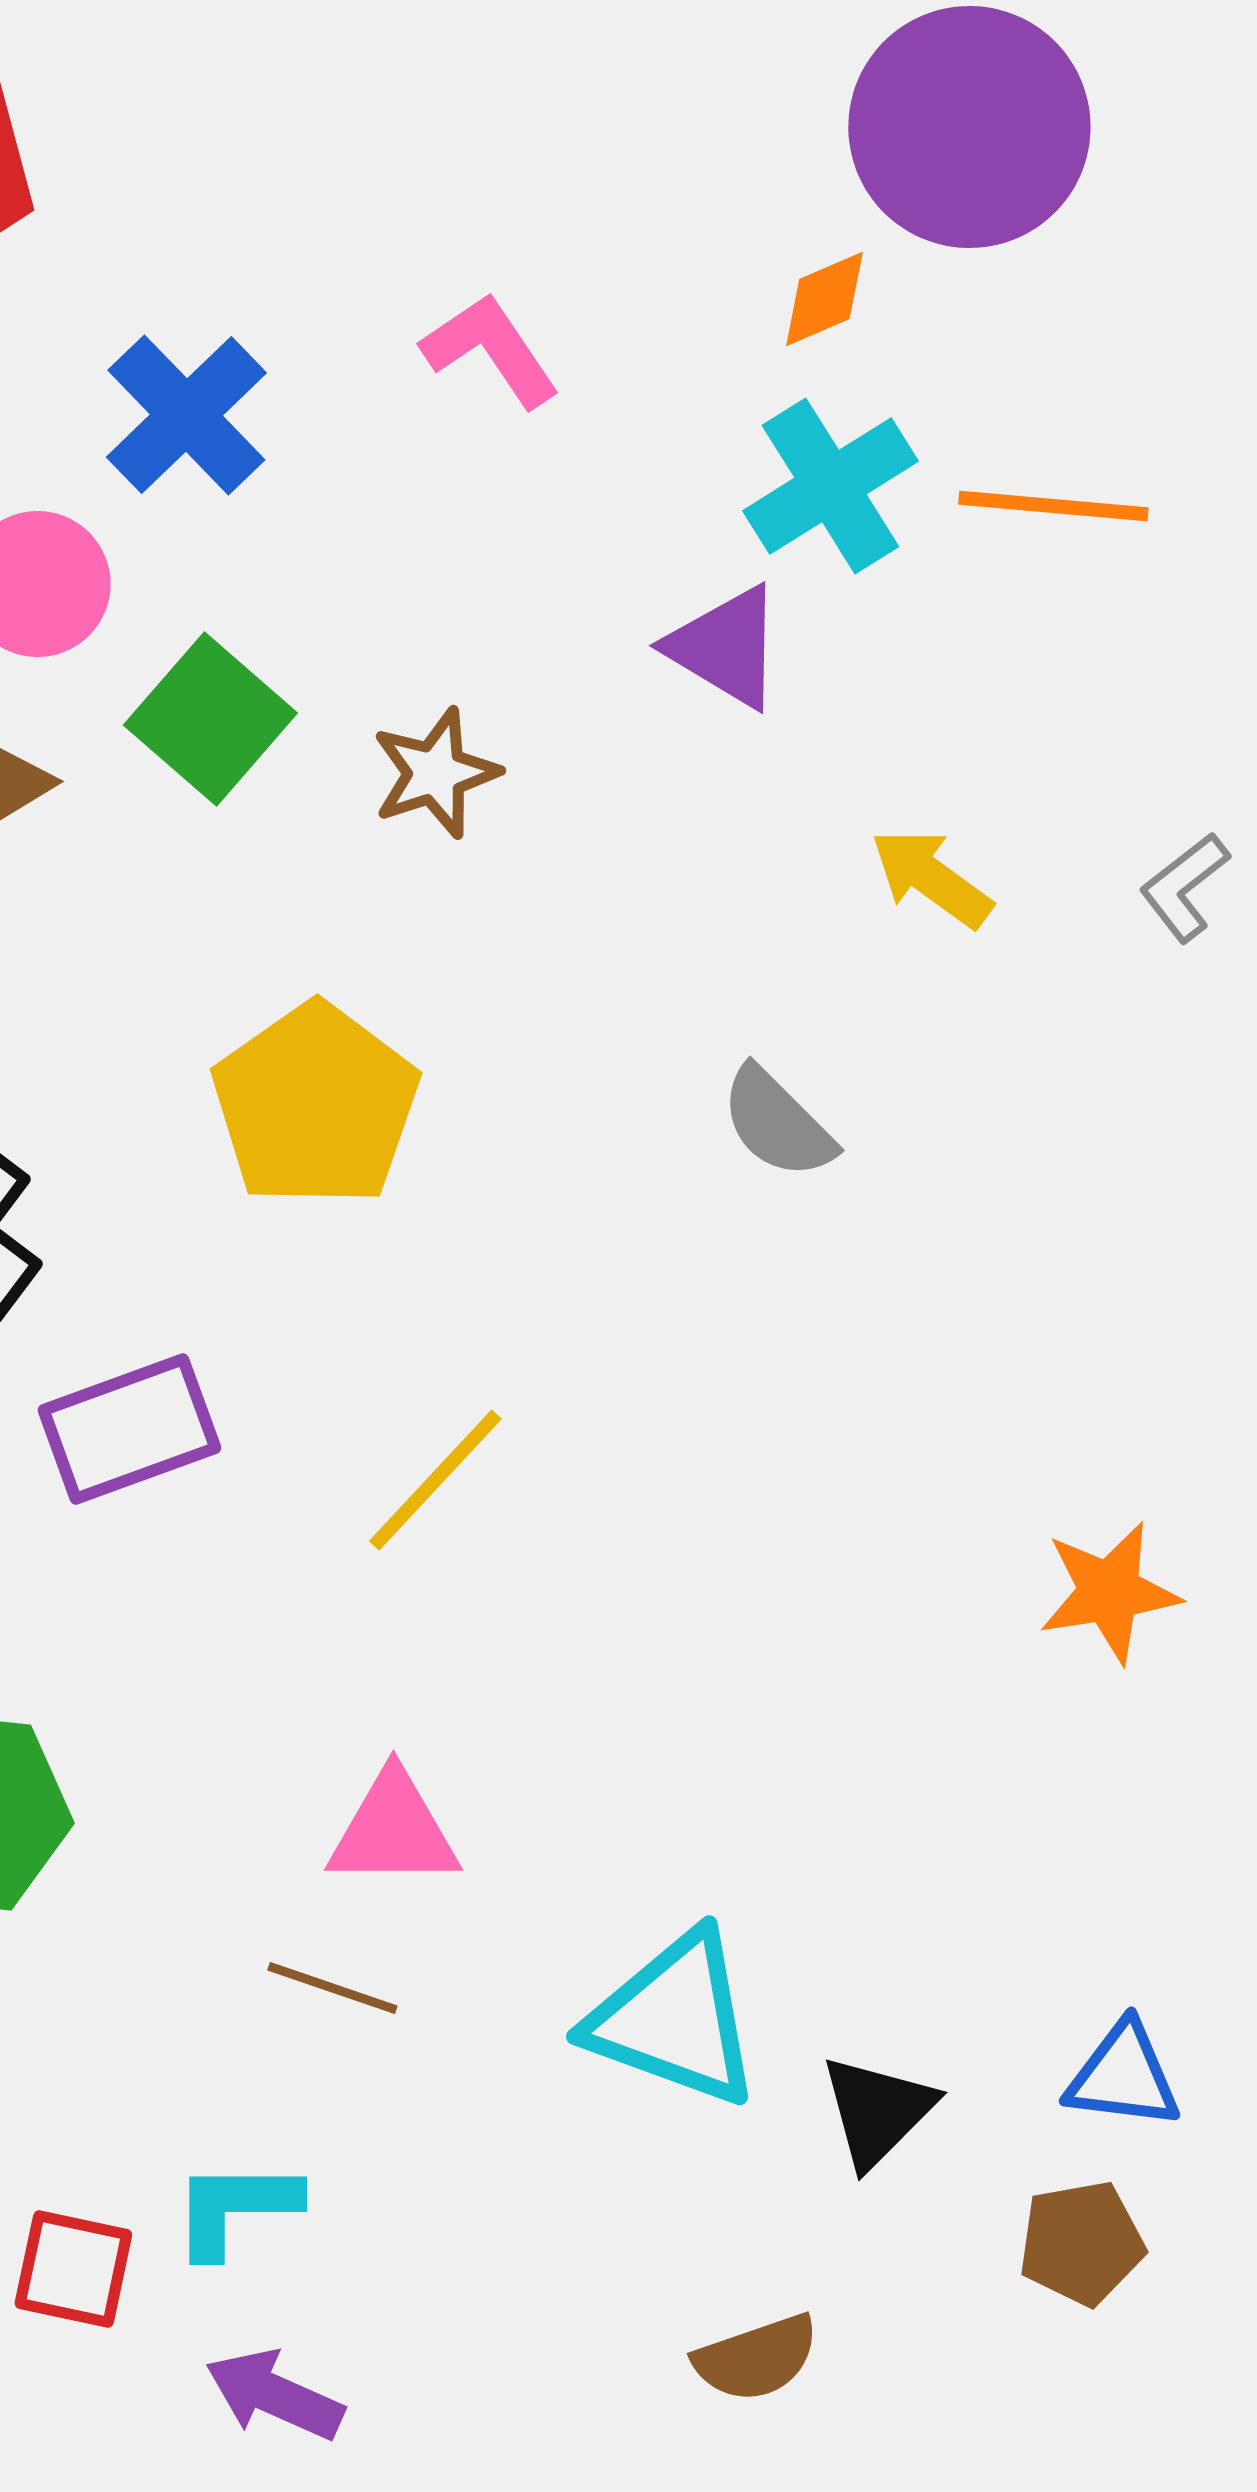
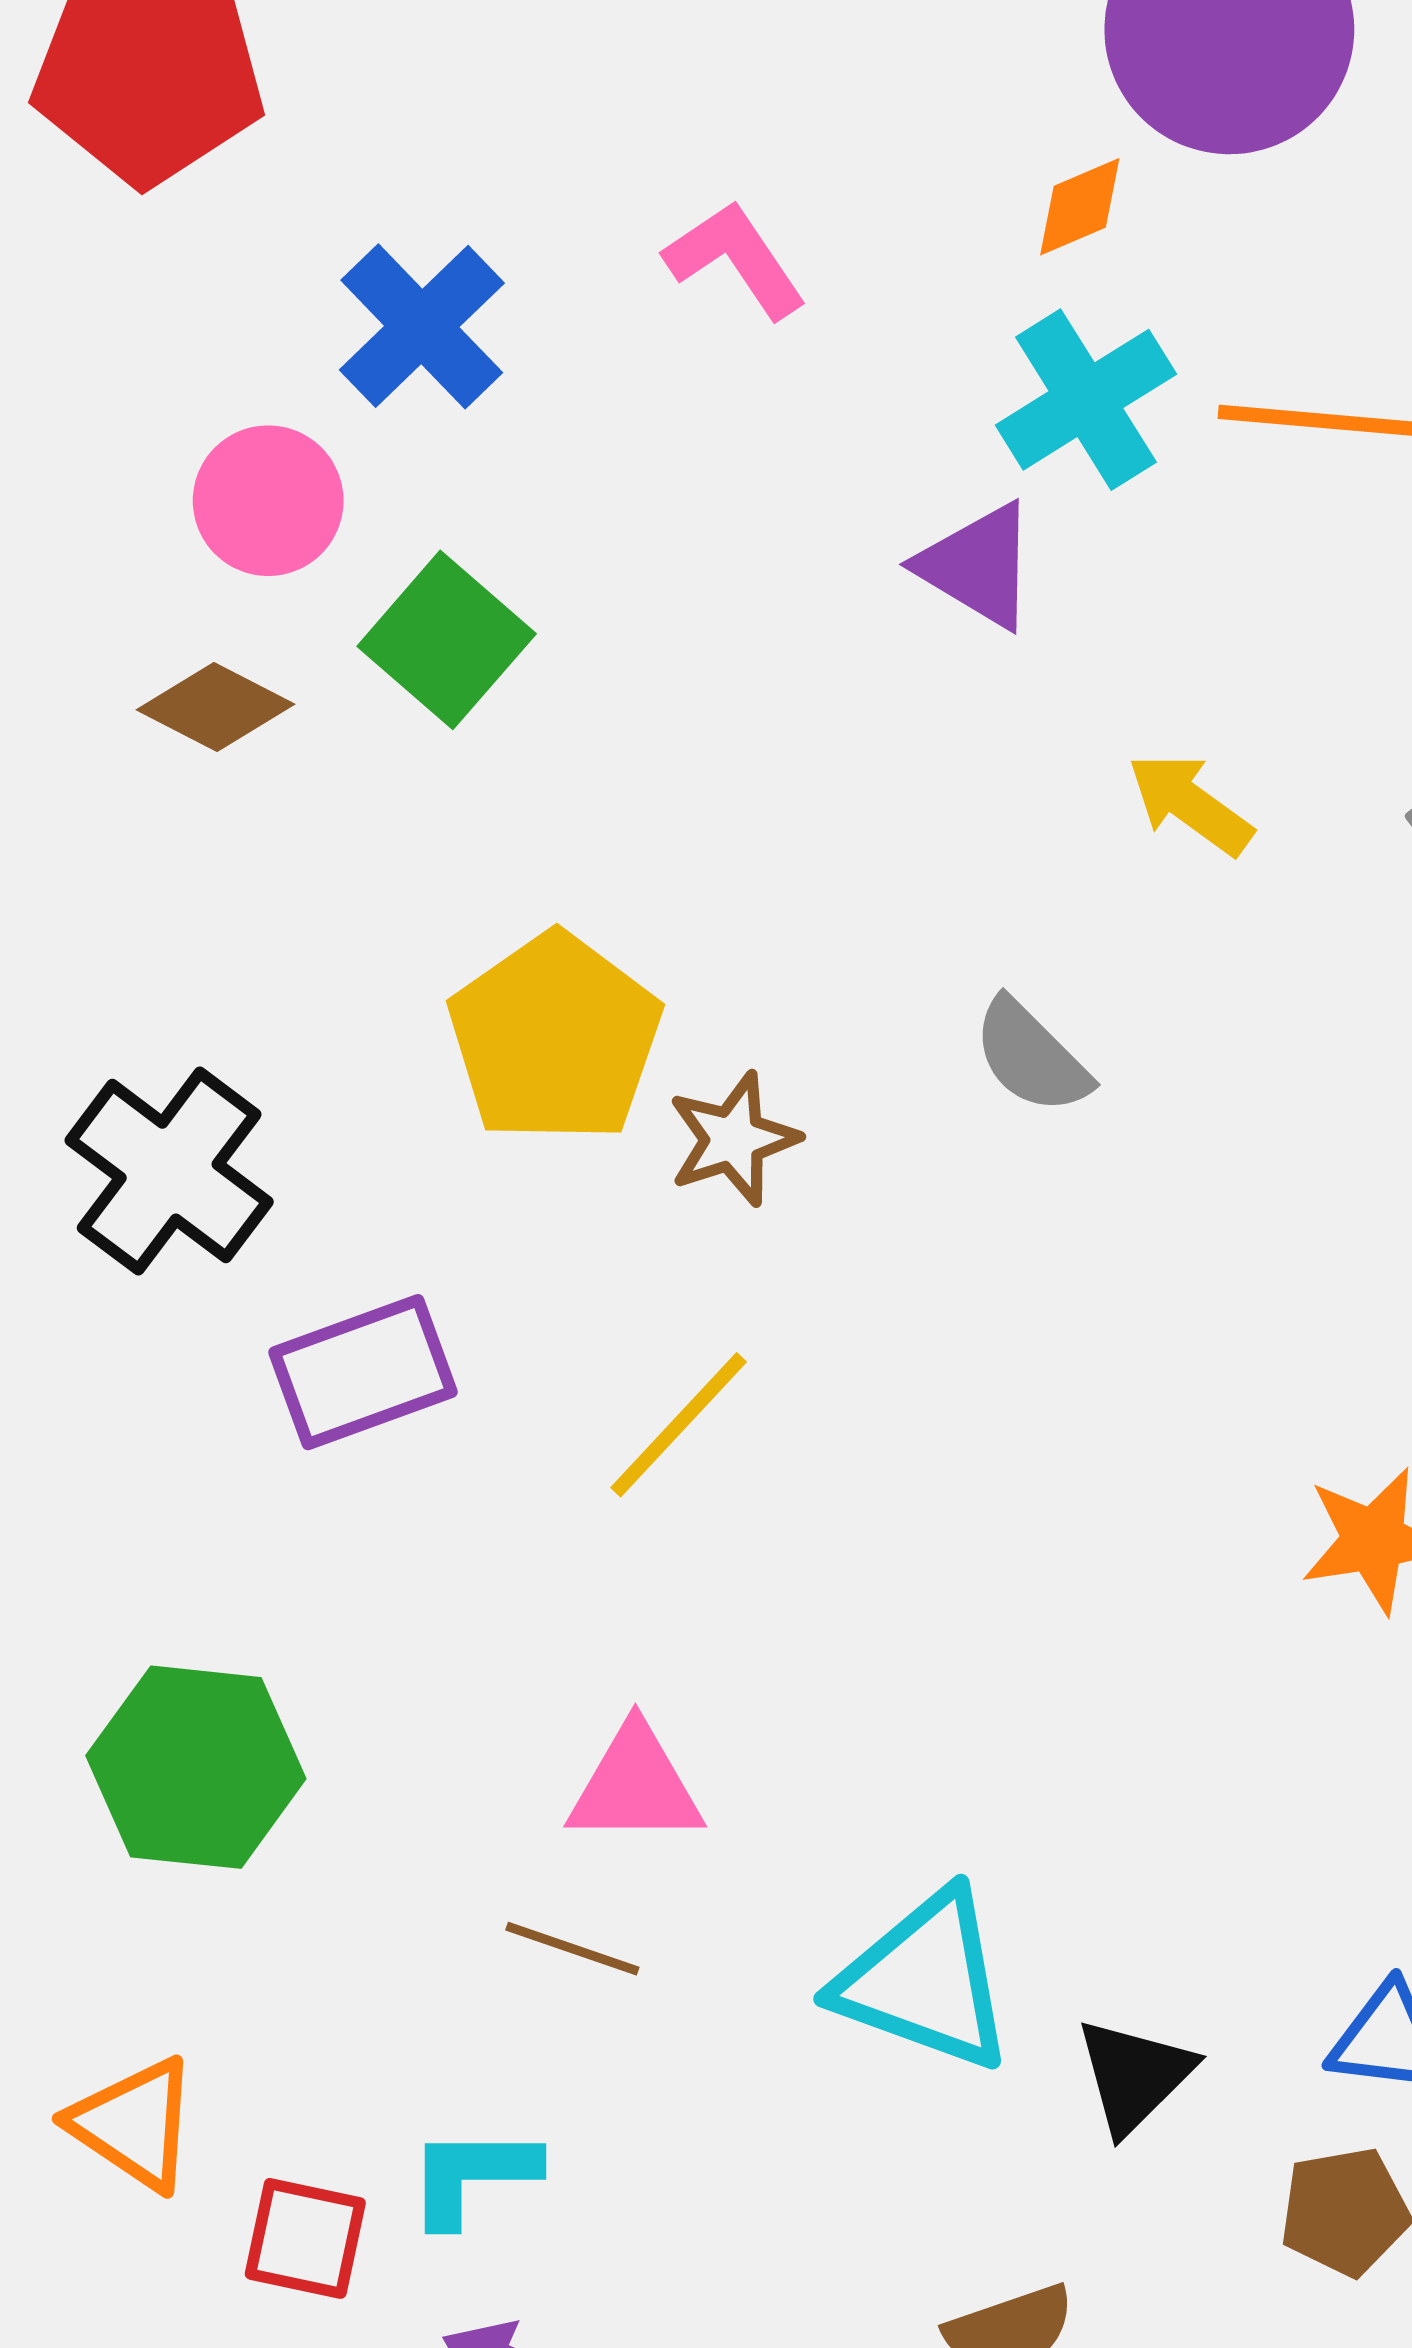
brown star: (435, 773) -> (733, 1139), moved

